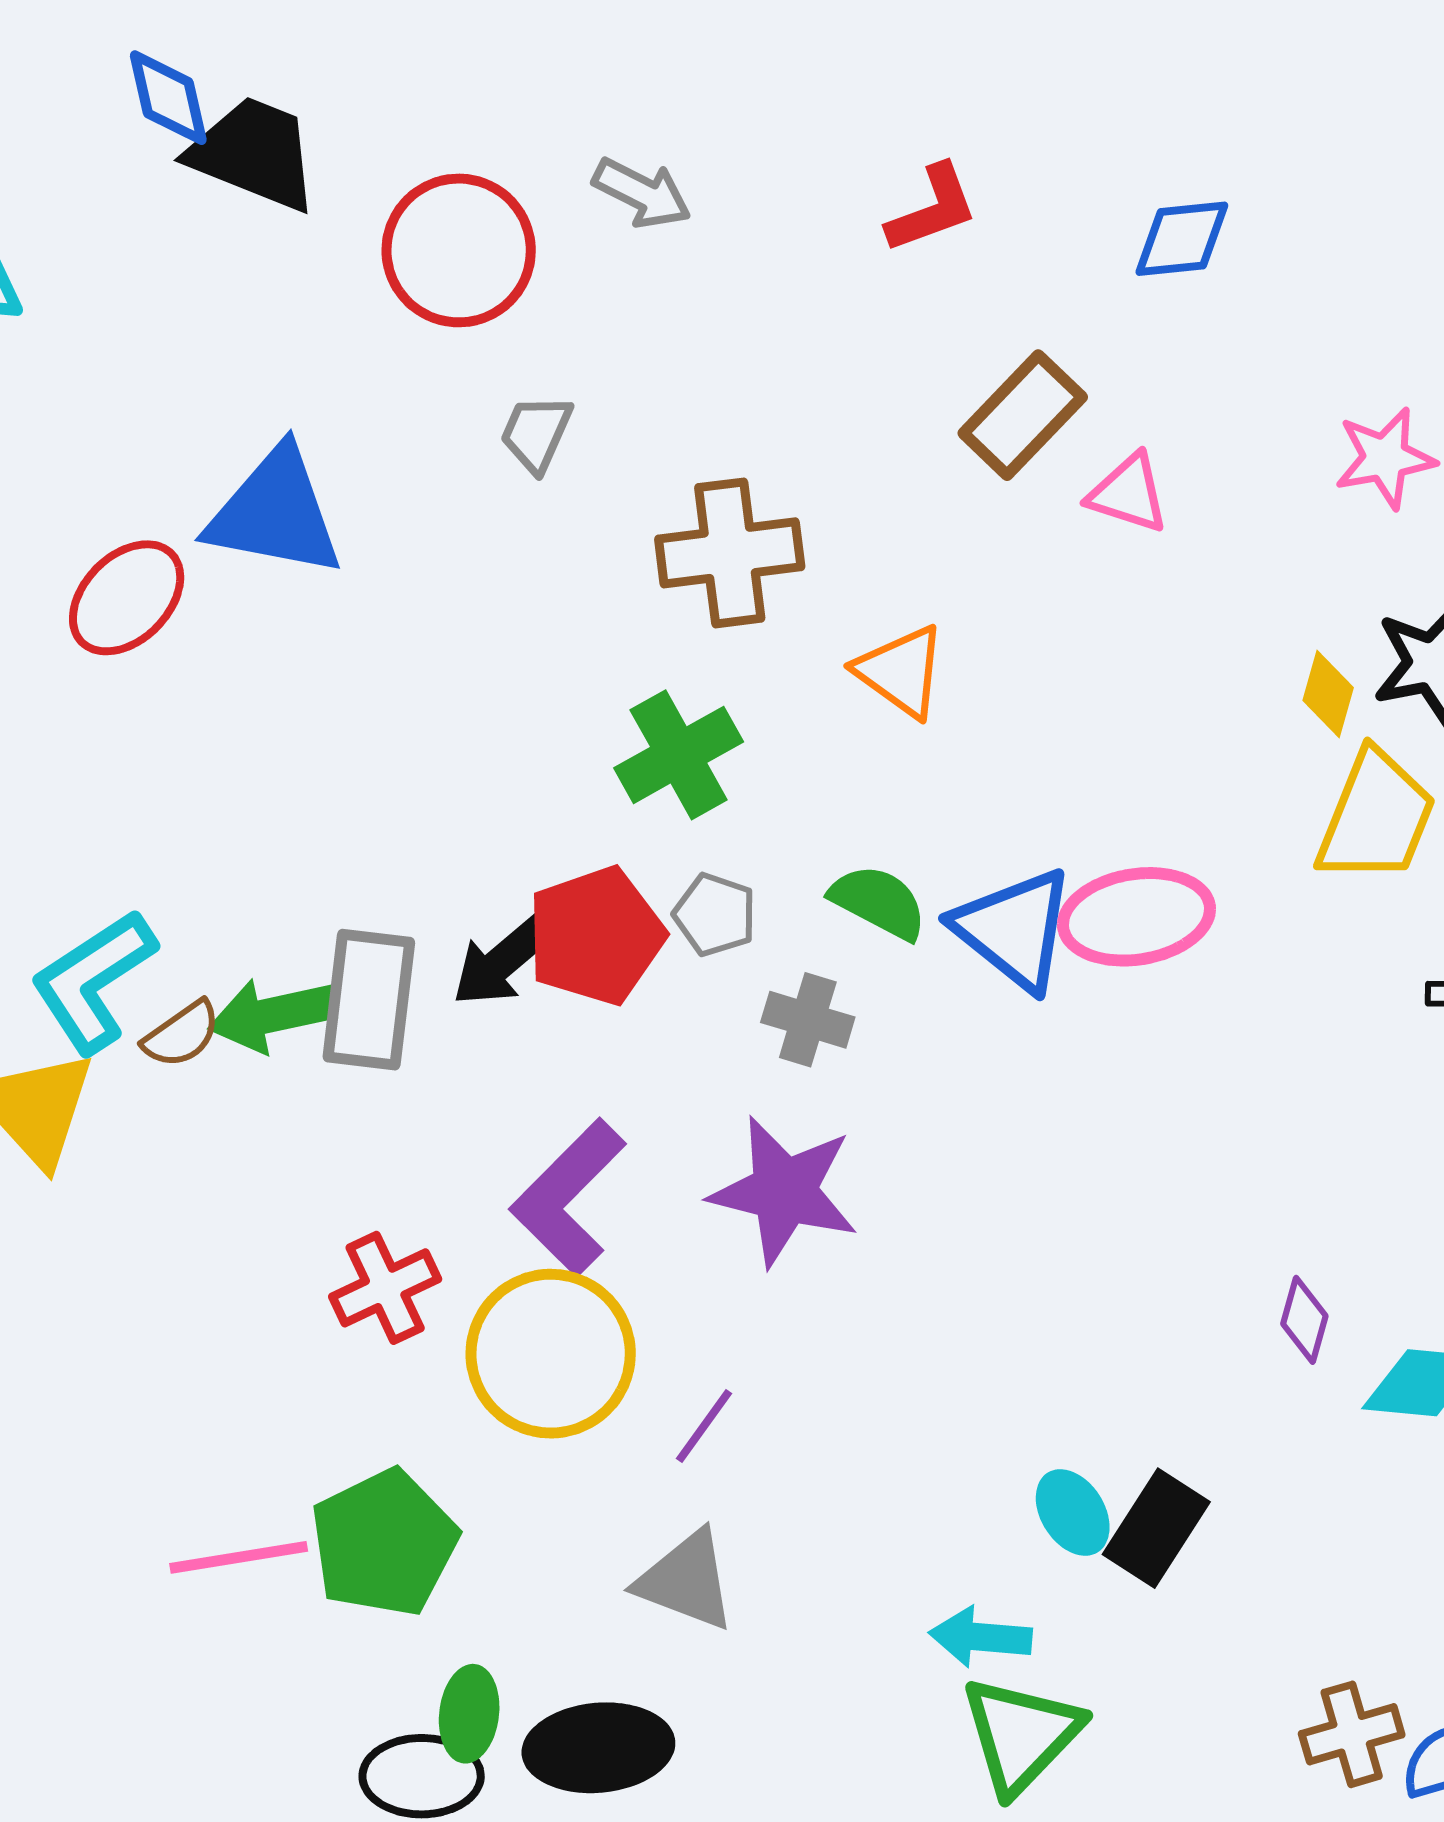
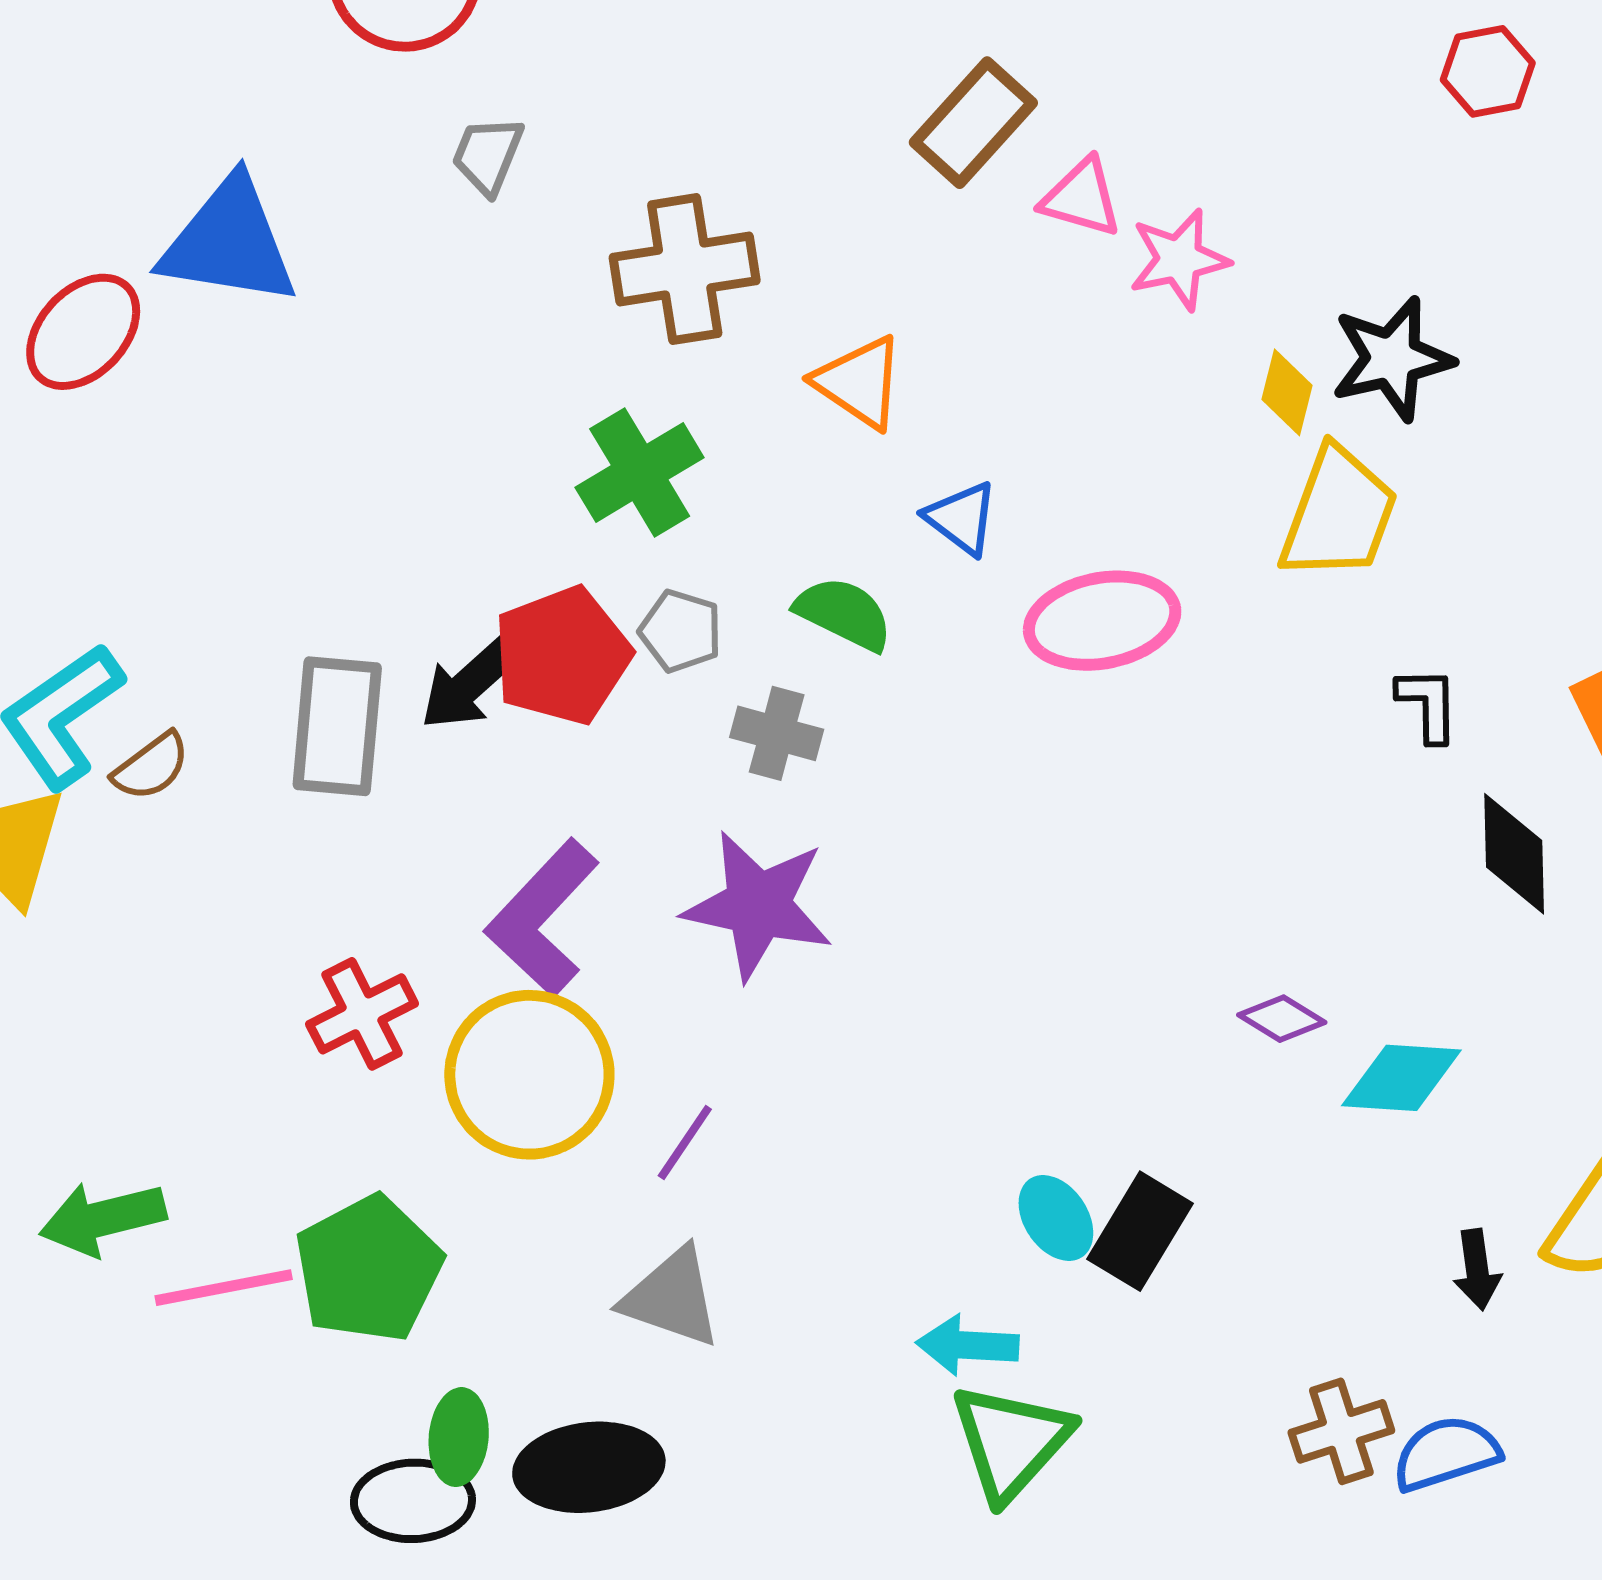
pink star: (1385, 458) -> (1179, 259), moved
blue triangle: (1014, 929) -> (962, 518), moved, size x0.6
green arrow: (272, 1015) -> (103, 1219), moved
purple diamond: (1304, 1320) -> (1282, 1019), turned -72

